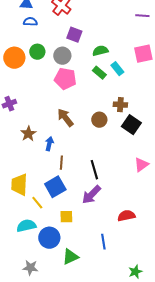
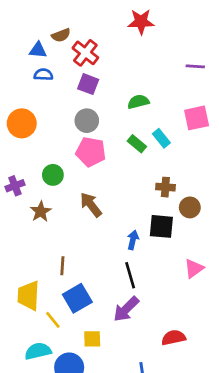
purple square: (74, 35) -> (88, 84), moved
green semicircle: (100, 51) -> (138, 102), moved
green circle: (37, 52) -> (53, 175), moved
brown circle: (99, 120) -> (190, 207), moved
black square: (131, 125) -> (161, 226), moved, turned -30
brown star: (28, 134) -> (41, 212), moved
blue arrow: (49, 144) -> (133, 240), moved
brown line: (61, 163) -> (62, 266), moved

